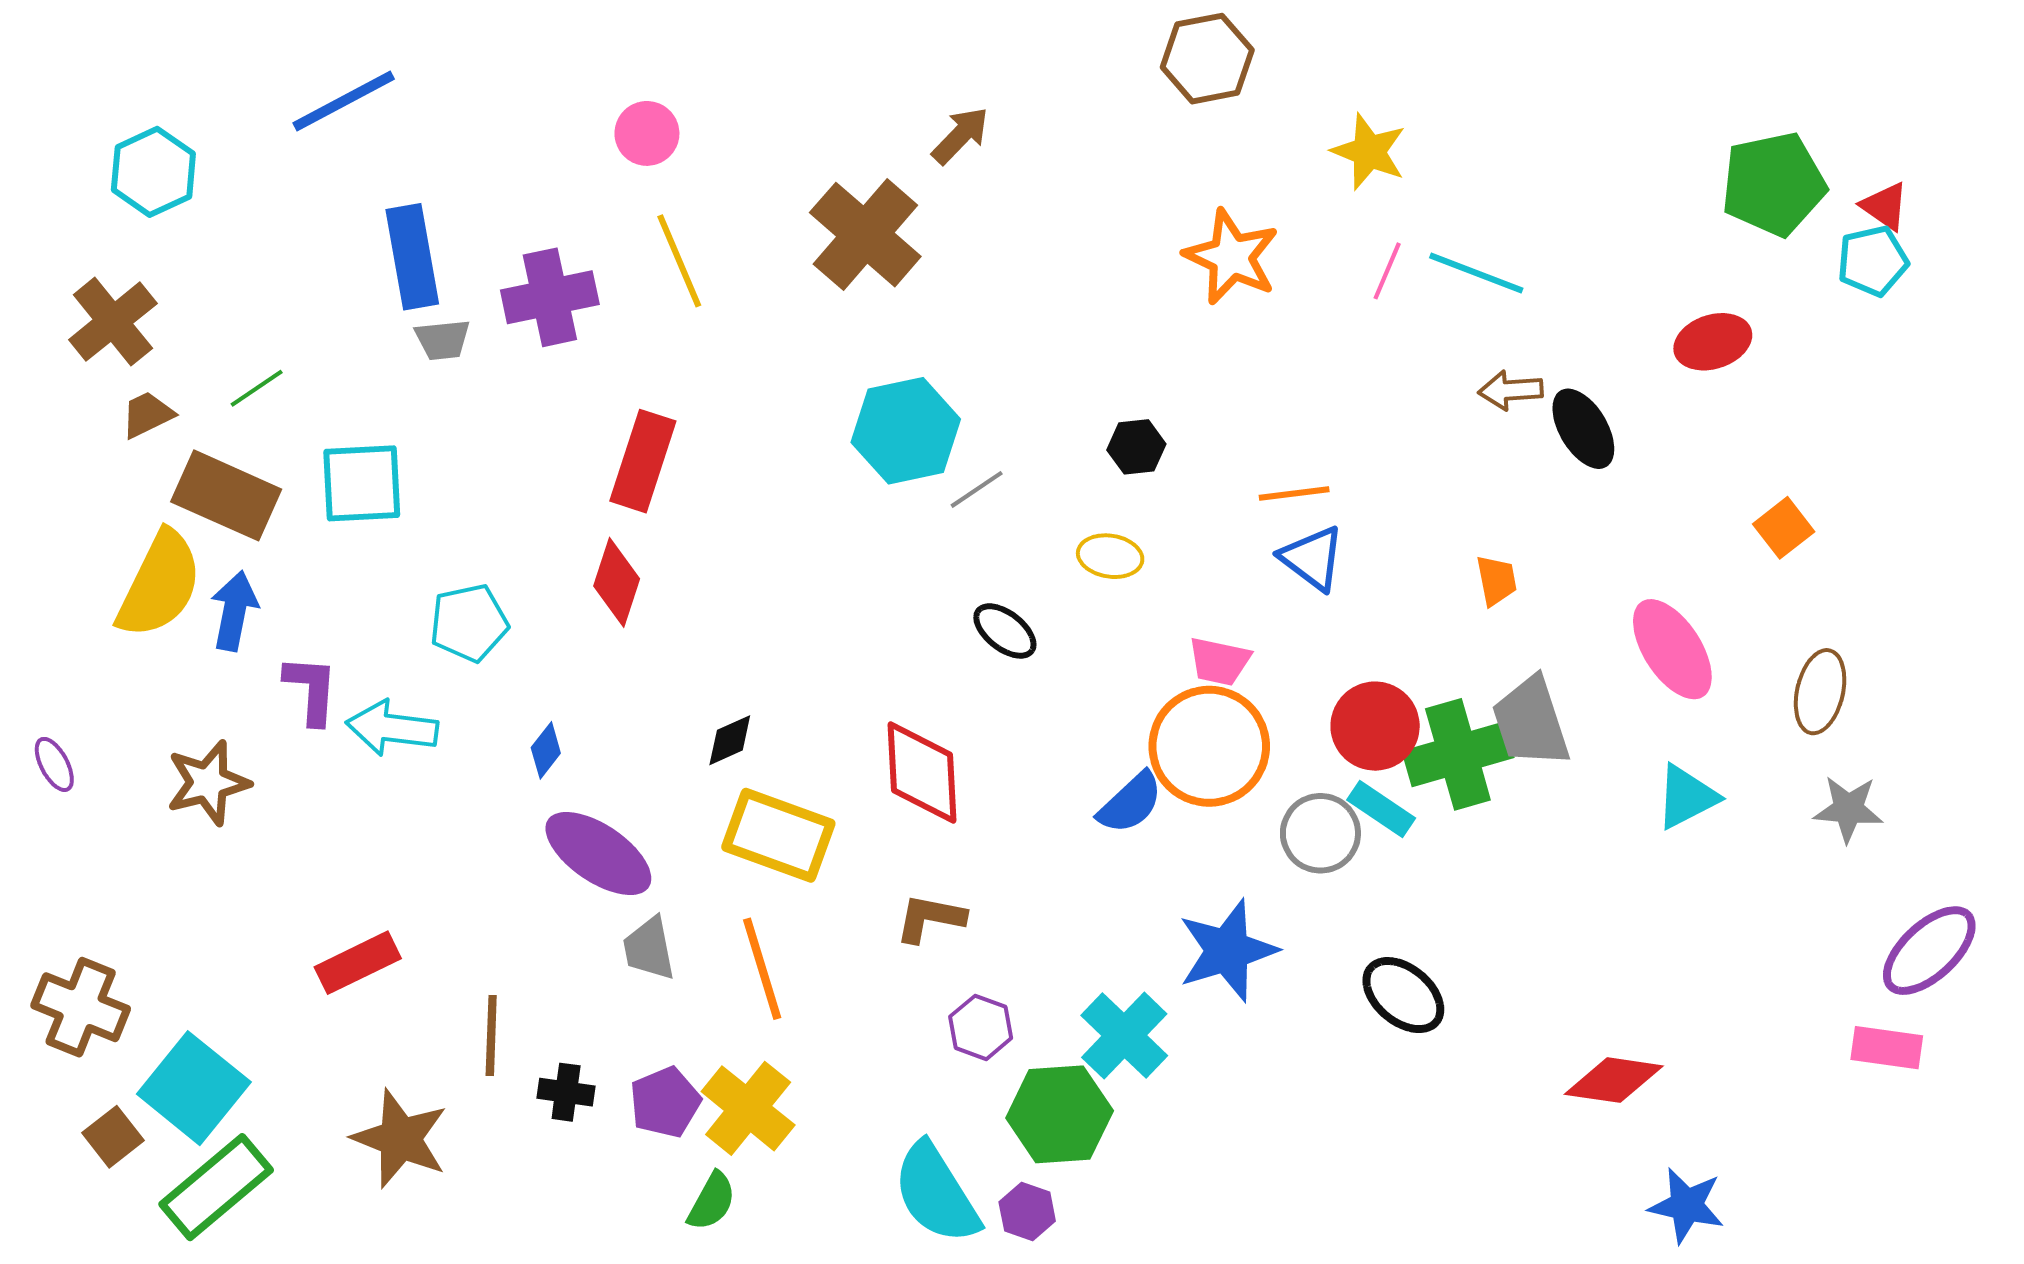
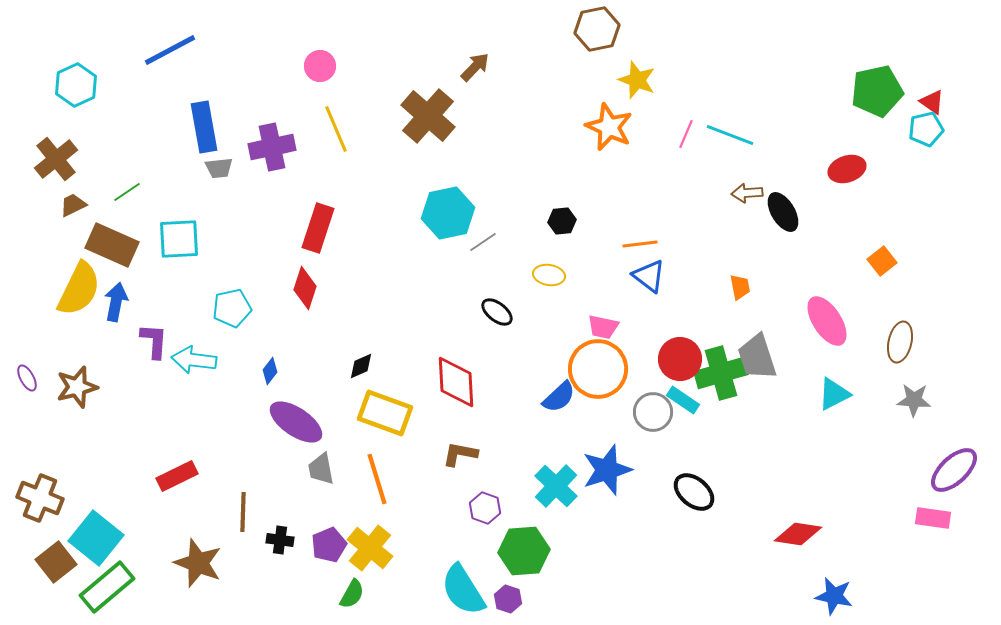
yellow star: (1369, 152) -> (637, 80), moved
brown star: (208, 783) -> (77, 387), moved
cyan cross: (1124, 1036) -> (556, 486), moved
brown square: (113, 1137) -> (56, 562), size x1.4

